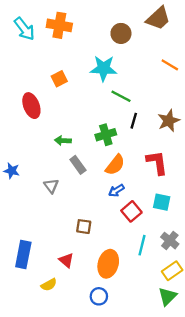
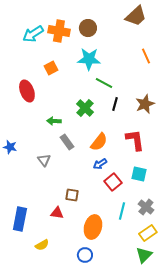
orange cross: (59, 25) -> (59, 31), moved
cyan arrow: (24, 29) -> (33, 34), moved, turned 95
brown circle: (121, 33) -> (88, 28), moved
orange line: (170, 65) -> (146, 56), turned 35
green cross: (106, 135) -> (85, 108), moved, turned -30
red triangle: (66, 260) -> (57, 213), moved, turned -32

